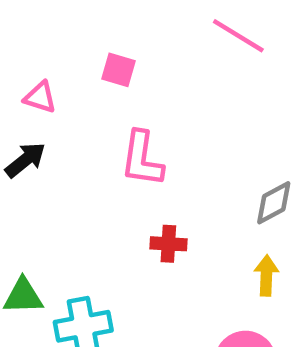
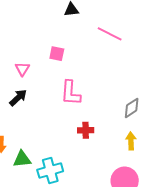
pink triangle: (40, 97) -> (22, 69), turned 49

